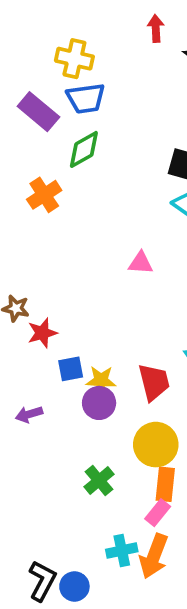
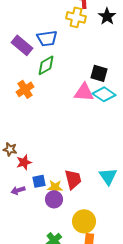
yellow cross: (74, 59) -> (76, 17), moved
pink triangle: (141, 263) -> (84, 92), moved, size x1.5
red trapezoid: (154, 382) -> (73, 179), moved
purple arrow: (29, 414) -> (18, 190), moved

